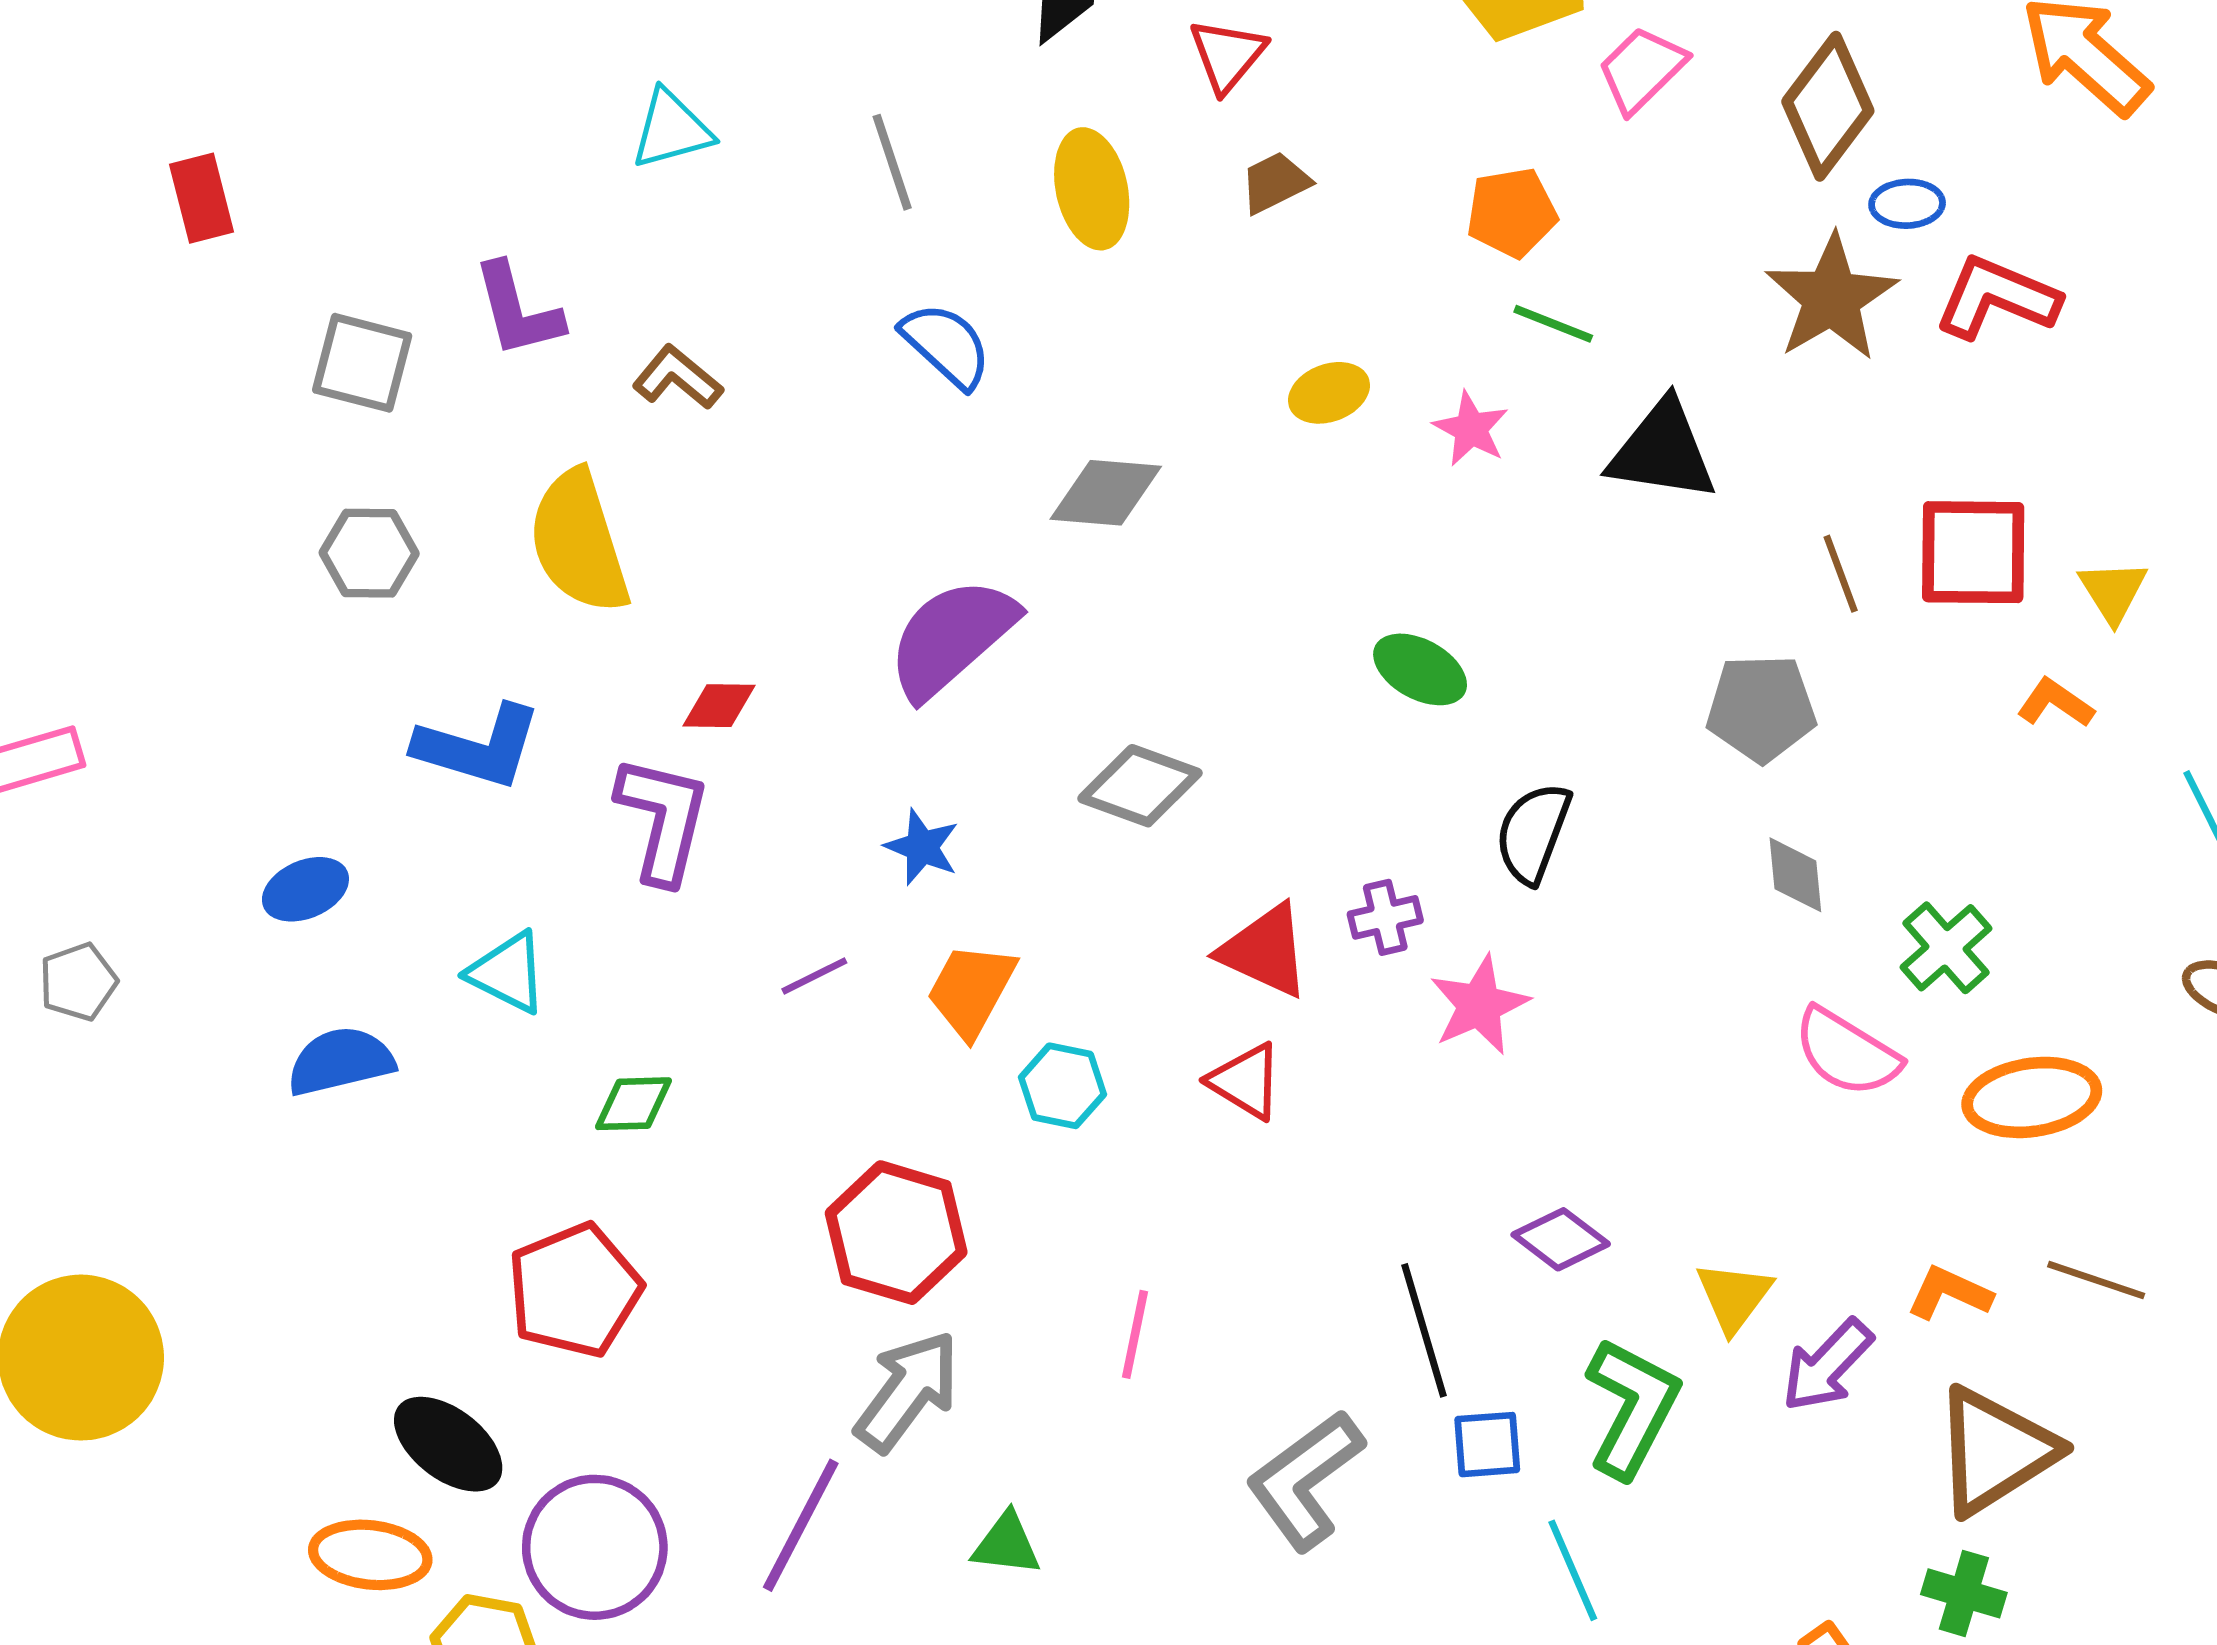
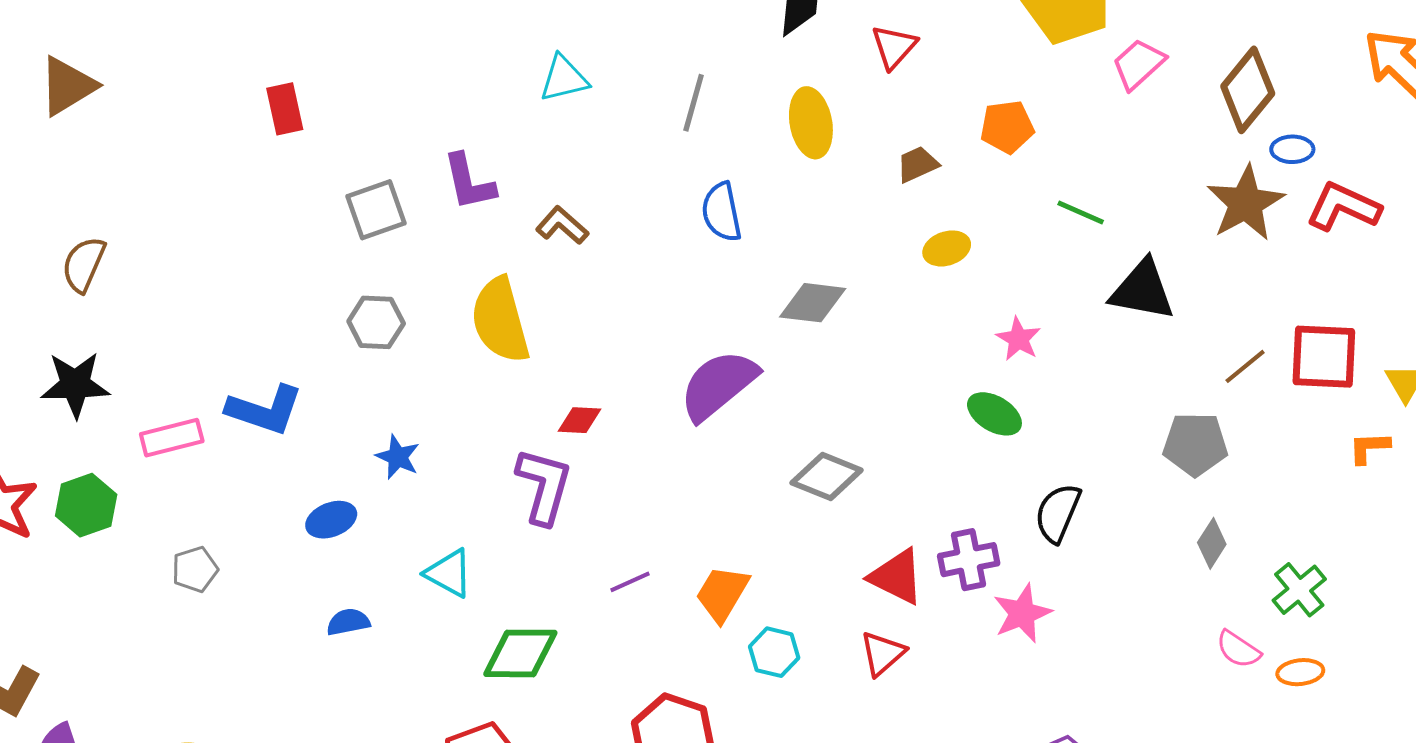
gray line: (892, 162) -> (694, 103), turned 32
brown trapezoid: (1275, 183) -> (917, 164), moved
orange pentagon: (1512, 212) -> (1007, 127), moved
blue semicircle: (946, 345) -> (722, 212), turned -146
gray square: (362, 363) -> (376, 210), turned -36
pink star: (1471, 429) -> (1018, 339), moved
brown line: (1841, 574) -> (1245, 366), turned 69
orange L-shape: (2055, 703) -> (1369, 448), turned -39
blue L-shape: (478, 747) -> (265, 410), moved
blue star: (922, 847) -> (398, 457), moved
gray diamond: (1795, 875) -> (1212, 543), turned 36
purple cross: (1385, 917) -> (969, 560), size x1.4
pink semicircle: (1847, 1052) -> (1238, 649), size x0.7
blue semicircle: (341, 1061) -> (348, 622), size x0.7
red triangle: (1246, 1081) -> (883, 653), turned 45
orange ellipse: (2032, 1097) -> (1300, 672), moved, size x0.6
green diamond: (634, 1104) -> (520, 653), size x1.6

